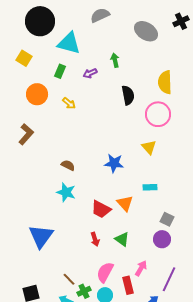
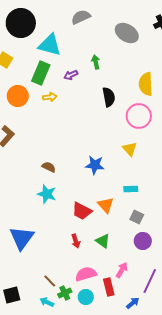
green rectangle: (60, 71) -> (41, 73), size x1.6
yellow arrow: (69, 103) -> (50, 97), moved, turned -48
gray square: (167, 219) -> (137, 217), moved
pink semicircle: (105, 272) -> (86, 274), turned 45

